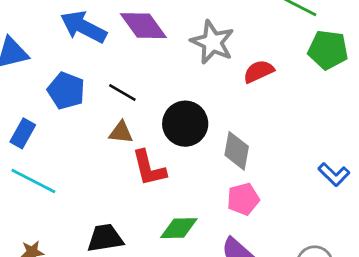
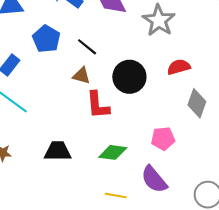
red semicircle: (259, 71) -> (179, 67), moved
gray diamond: (237, 151) -> (197, 103), moved

